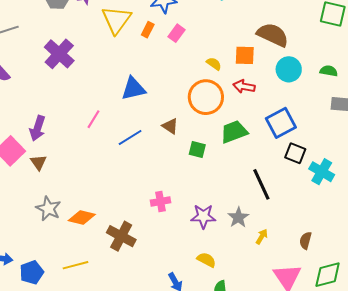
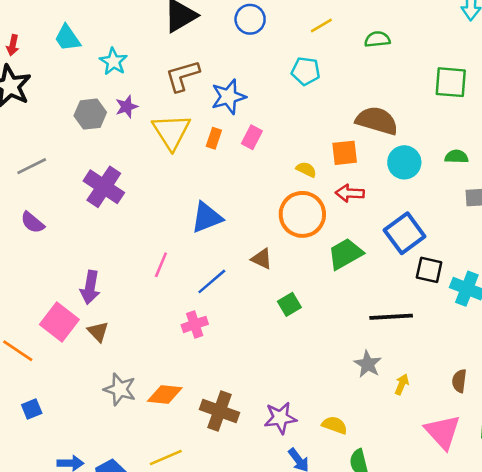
green square: (197, 150) -> (289, 304), moved, turned -36
black line: (261, 184) -> (391, 317), turned -60
pink cross: (160, 201) -> (195, 324), moved
purple star: (203, 216) -> (280, 418), moved

